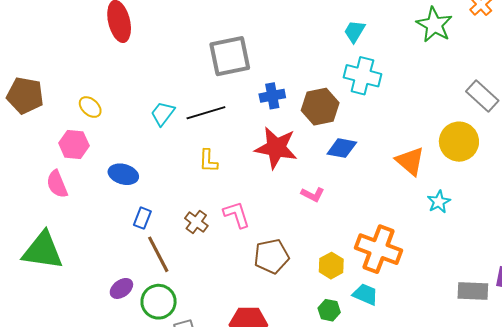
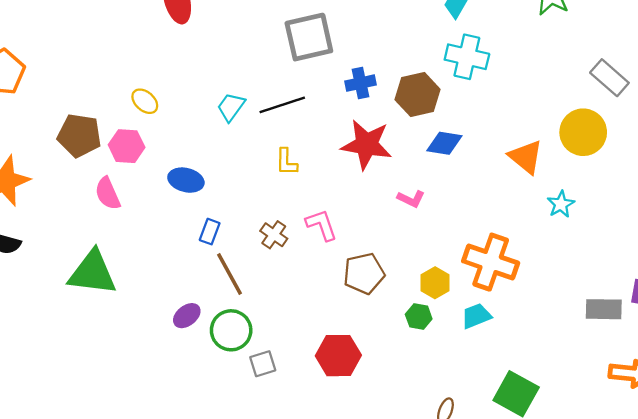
brown pentagon: (25, 96) -> (79, 135), moved
cyan trapezoid: (365, 294) -> (476, 316), turned -44
green hexagon: (329, 310) -> (419, 317), moved

